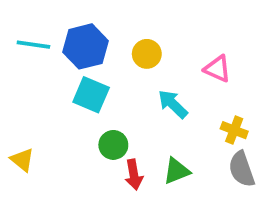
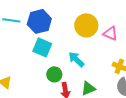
yellow circle: (147, 54) -> (86, 25), moved, size x1.5
cyan arrow: (173, 104) -> (76, 59), moved

